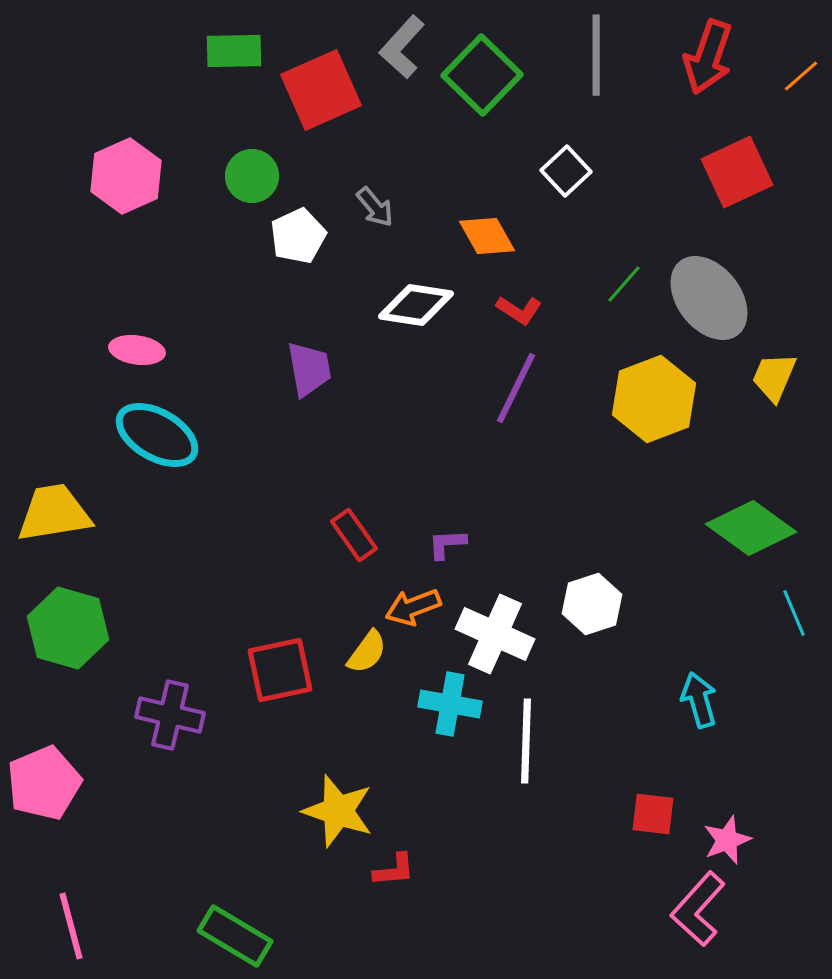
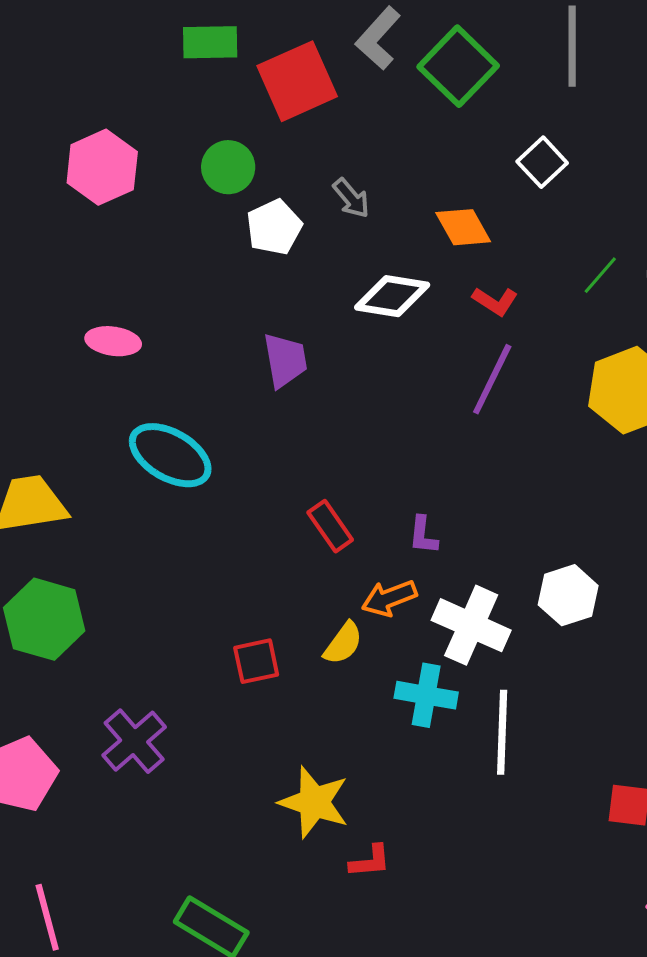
cyan ellipse: (157, 435) -> (170, 455), moved
purple L-shape: (447, 544) -> (423, 535), turned -81
red square: (280, 670) -> (256, 661), size x0.7
purple cross: (170, 715) -> (134, 741), moved, turned 36

